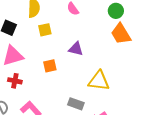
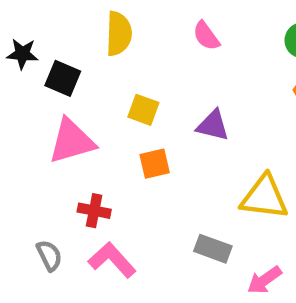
yellow square: (45, 30) -> (143, 110), moved, turned 32
red cross: (15, 81) -> (94, 211), moved

